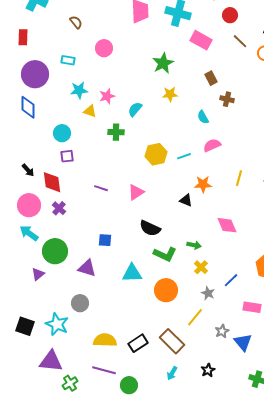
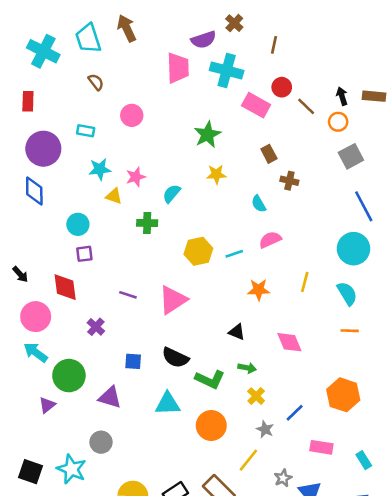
red circle: (230, 15) -> (282, 87), moved
black arrow: (28, 170) -> (20, 274), moved
pink triangle: (136, 192) -> (173, 300), size x1.4
black triangle: (186, 200) -> (237, 332), moved
purple cross: (59, 208) -> (96, 327), moved
black semicircle: (150, 228) -> (175, 358), moved

